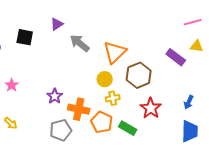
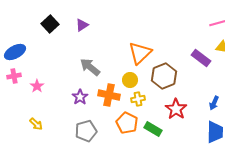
black square: (25, 37) -> (50, 24), moved, turned 36
gray arrow: (80, 43) -> (90, 67), moved
orange cross: (79, 109) -> (109, 95), moved

